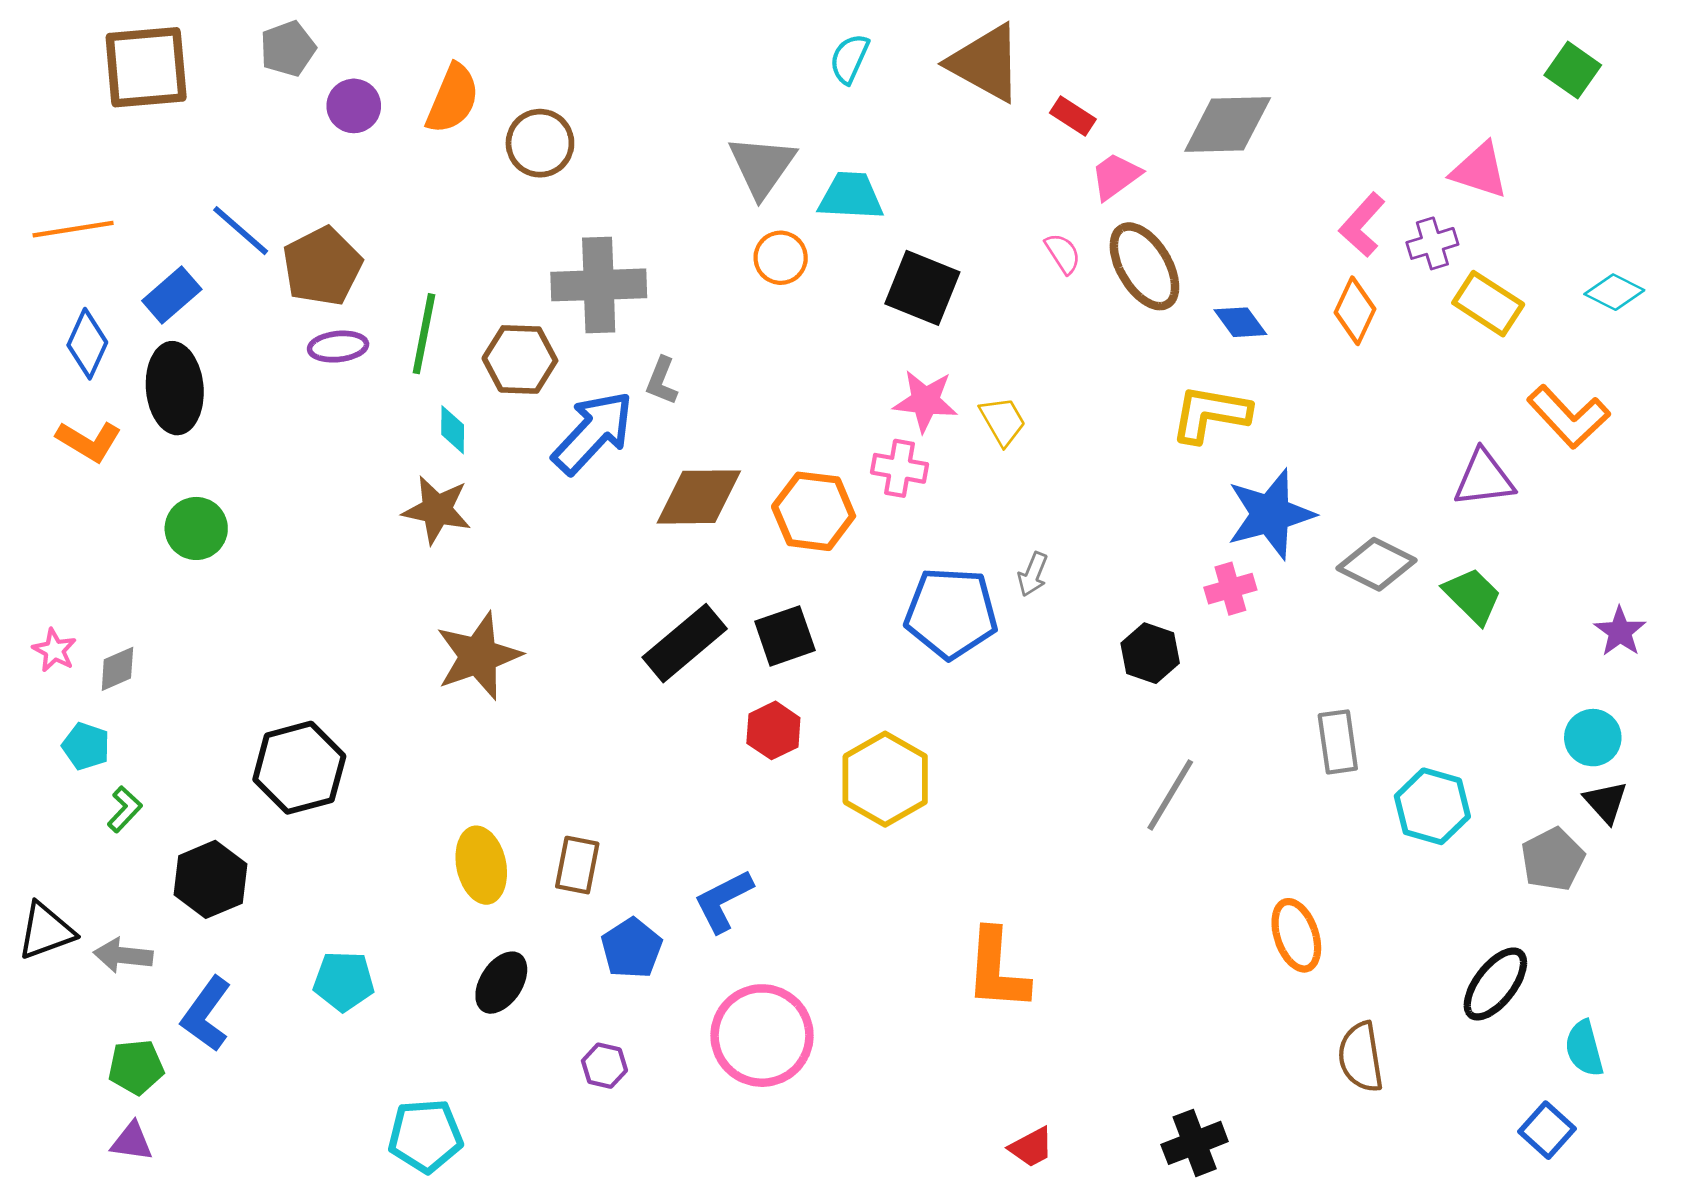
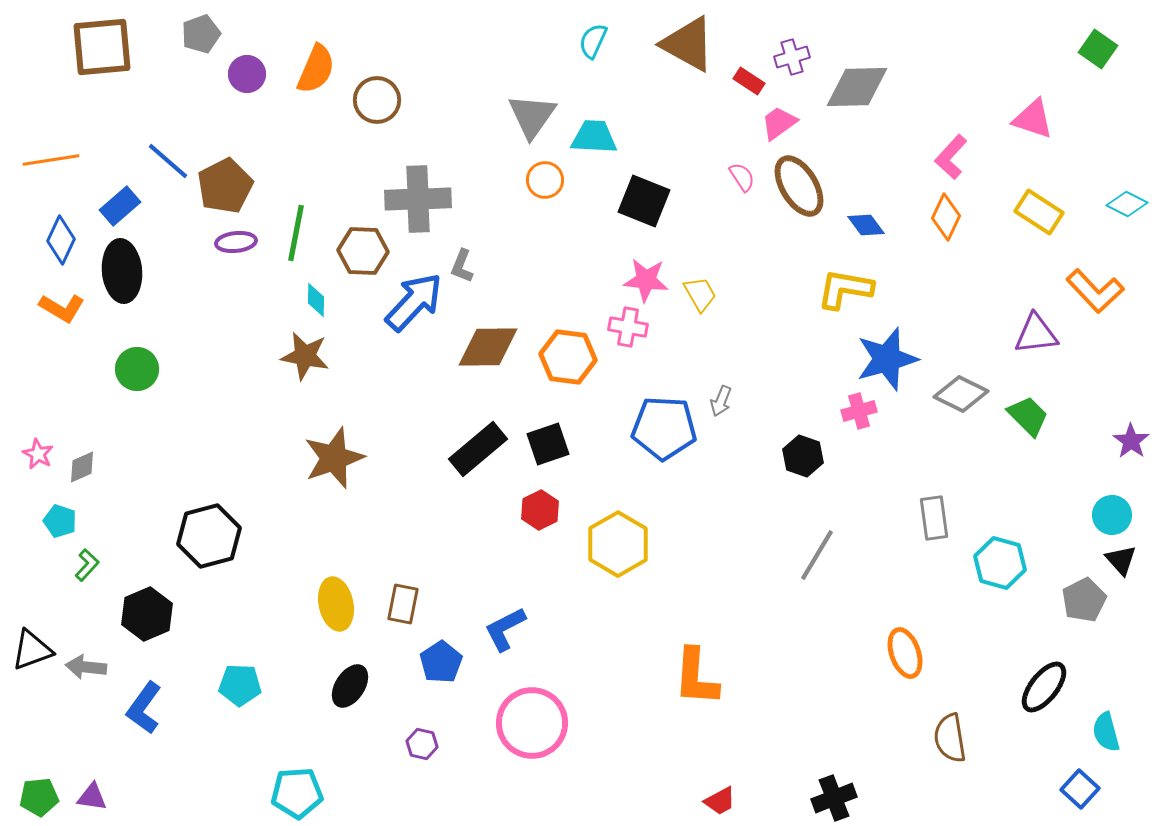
purple cross: (1432, 243) -> (792, 57), moved
green pentagon: (136, 1067) -> (39, 797), moved

